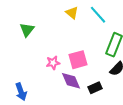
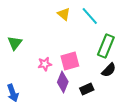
green triangle: (27, 30) -> (15, 43), moved
purple diamond: (71, 81) -> (63, 82), turned 45

